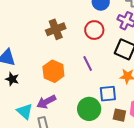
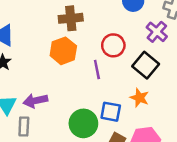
red circle: (94, 30) -> (113, 45), moved
orange hexagon: (53, 71) -> (63, 51), moved

